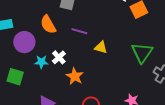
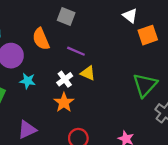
yellow triangle: (101, 47) -> (88, 73), moved
white cross: (59, 57) -> (65, 79), moved

